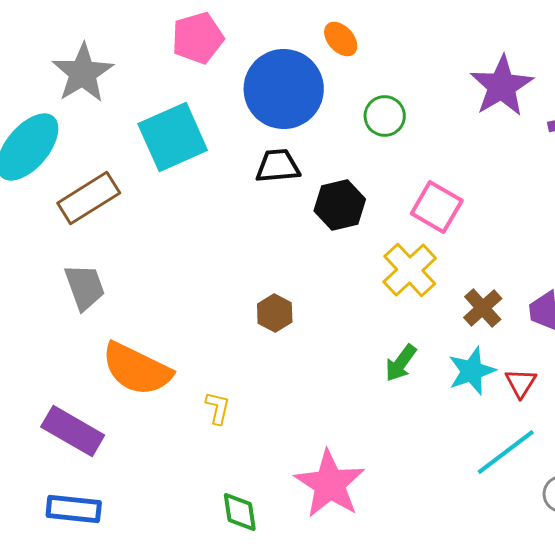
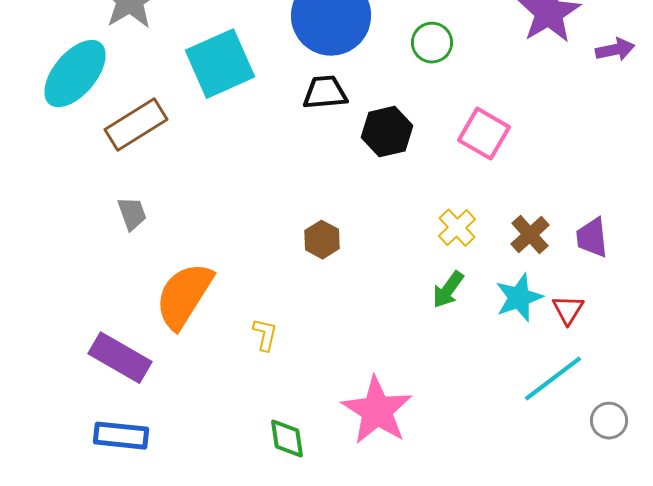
yellow cross: (410, 270) -> (457, 228), moved, size x0.7
gray trapezoid: (85, 287) -> (132, 214), size x0.7
orange semicircle: (137, 369) -> (184, 296), turned 96

